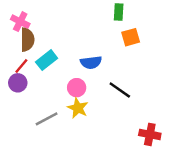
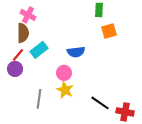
pink cross: (20, 22) -> (28, 15), moved
black line: (120, 90) -> (100, 103), moved
gray line: (47, 119) -> (39, 99), turned -54

